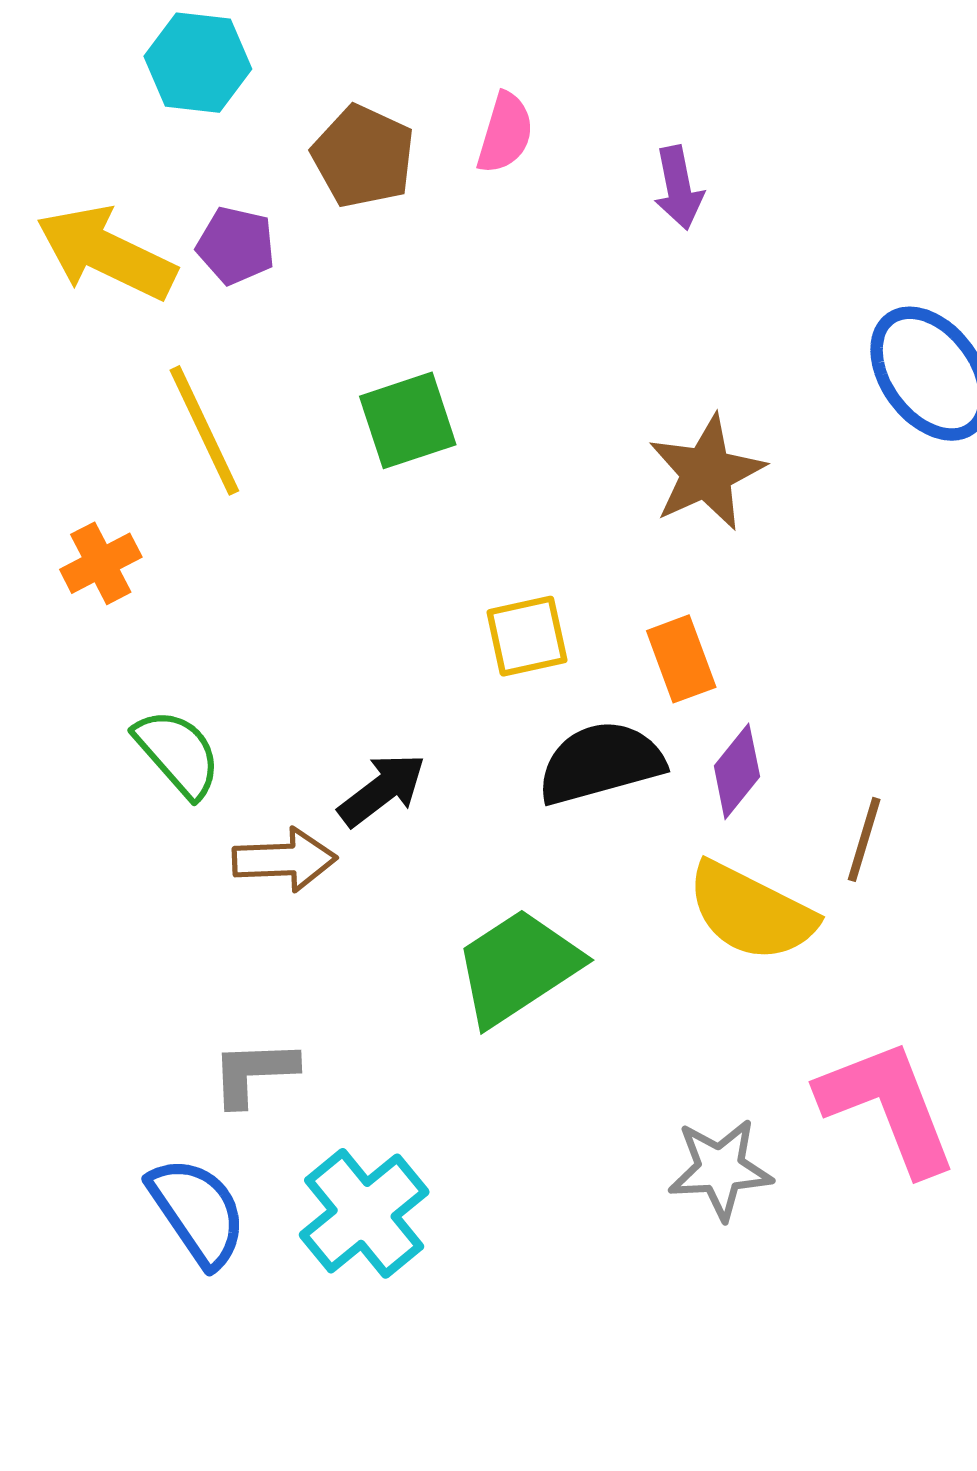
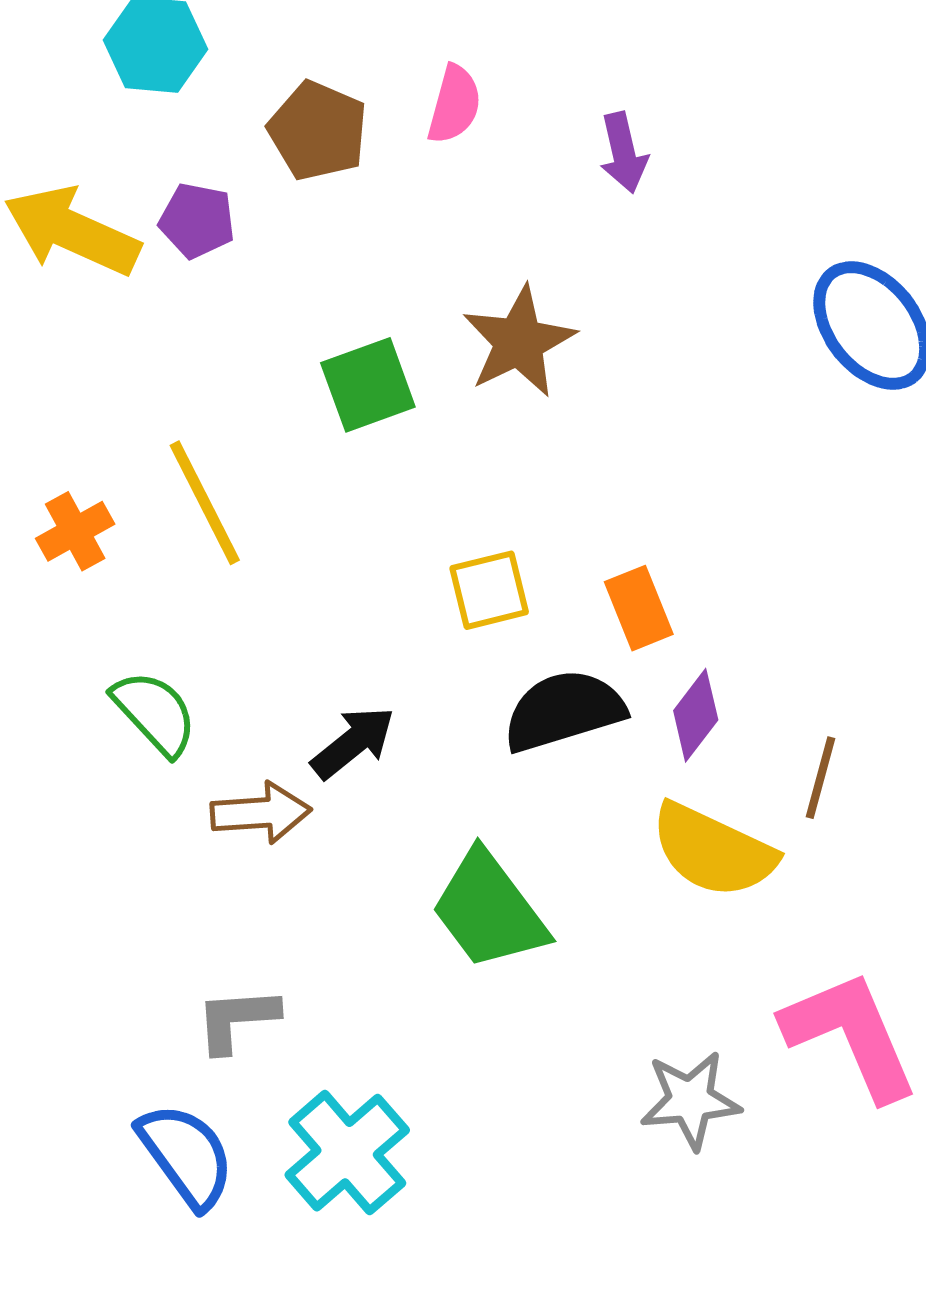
yellow line: (204, 430) -> (205, 503), moved
brown star: (707, 473) -> (519, 342), moved
green trapezoid: (518, 967) -> (489, 910), turned -92

